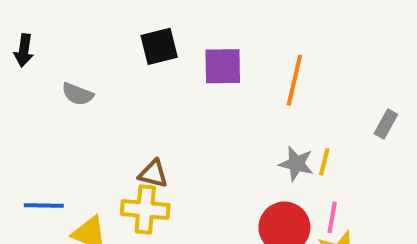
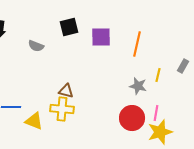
gray semicircle: (78, 94) -> (36, 46), moved
yellow line: (324, 162) -> (158, 75), moved

